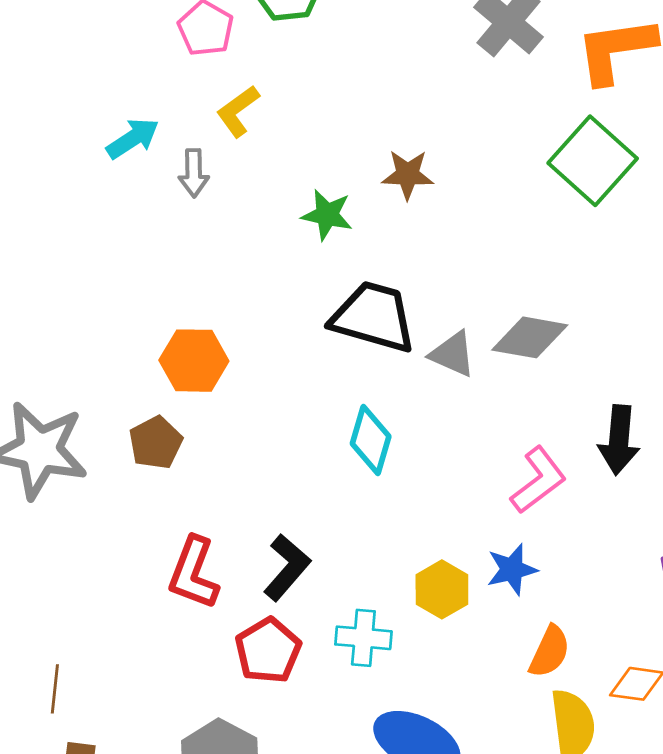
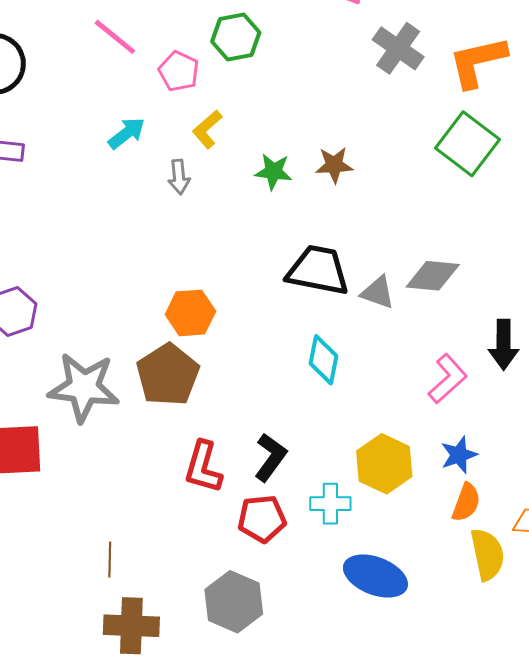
cyan arrow: (133, 138) -> (127, 133), moved
green star: (327, 215) -> (273, 172), moved
brown pentagon: (156, 443) -> (168, 375), size x1.6
blue star: (512, 569) -> (459, 455), moved
yellow hexagon: (442, 589) -> (384, 464), size x1.4
red pentagon: (268, 651) -> (262, 519), turned 30

